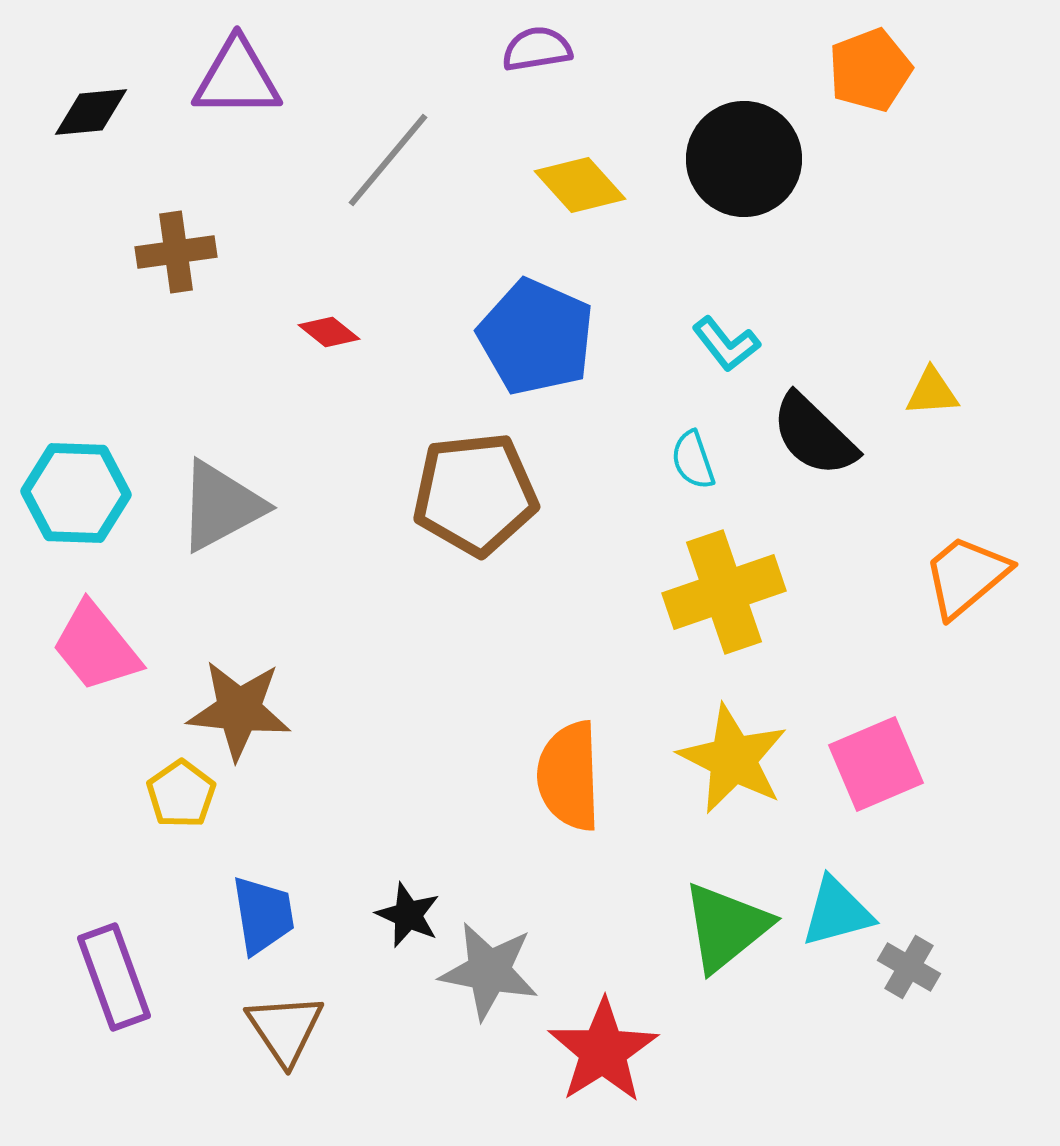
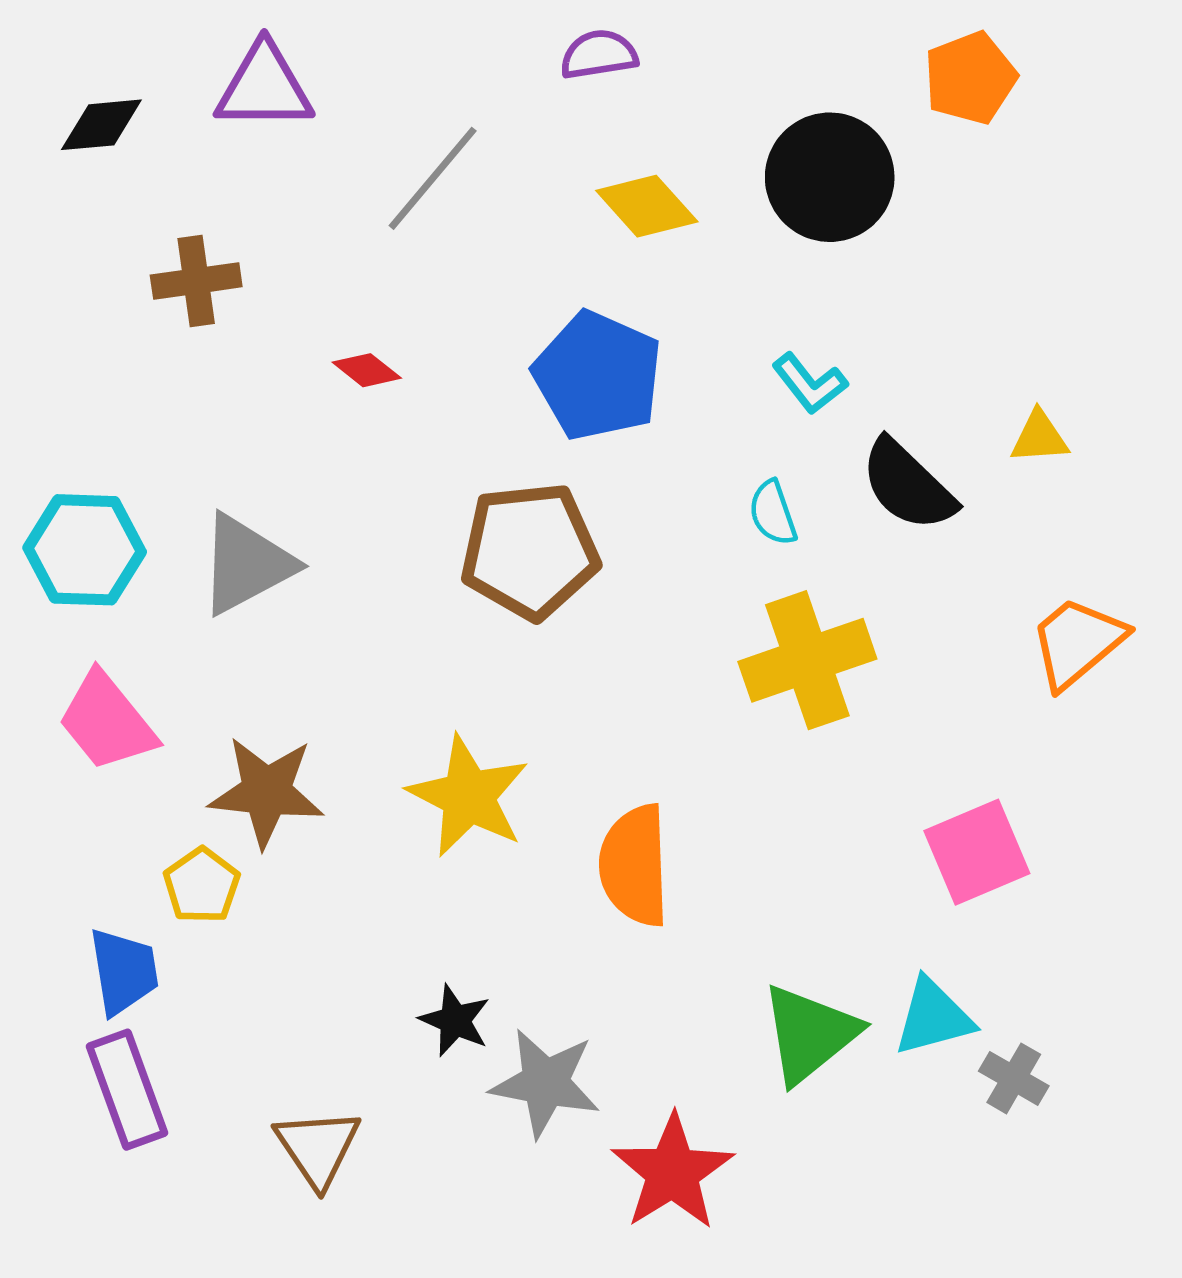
yellow star: (733, 759) -> (468, 796), moved
blue trapezoid: (263, 915) -> (124, 971), moved

